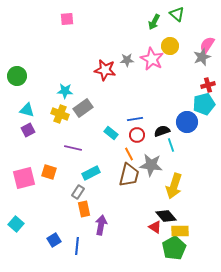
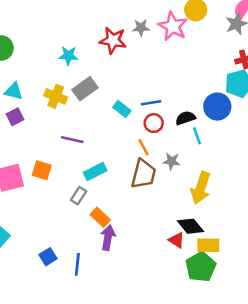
cyan star: (65, 91) -> (68, 56), moved
cyan rectangle: (111, 133) -> (122, 109), moved
gray star: (151, 165) -> (171, 161), size x0.6
orange rectangle: (84, 209) -> (100, 217), moved, turned -35

